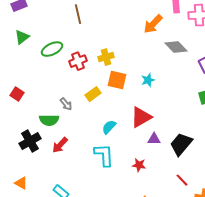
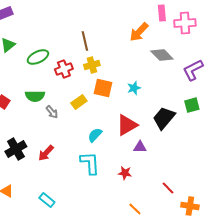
brown line: (78, 14) -> (85, 41), moved
green semicircle: (49, 120) -> (35, 96), moved
black trapezoid: (181, 144) -> (164, 118), moved

